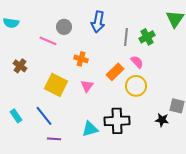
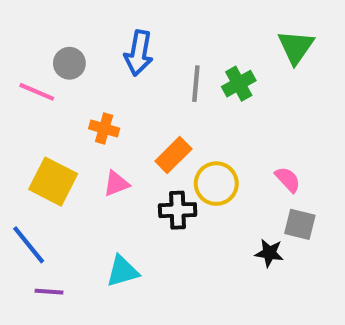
pink semicircle: (137, 62) -> (288, 180), moved
pink triangle: (87, 86) -> (116, 184), turned 32
black cross: (117, 121) -> (178, 210), moved, size x0.7

